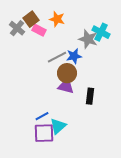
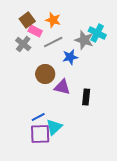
gray cross: (17, 28) -> (23, 44), moved
gray line: (57, 57) -> (53, 42), moved
brown circle: (67, 73) -> (45, 74), moved

